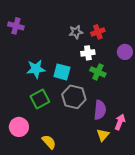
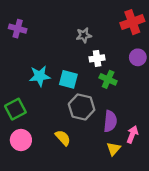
red cross: (98, 32) -> (132, 22), moved, size x1.5
green square: (40, 99) -> (15, 109), moved
yellow semicircle: (49, 142) -> (63, 138), moved

